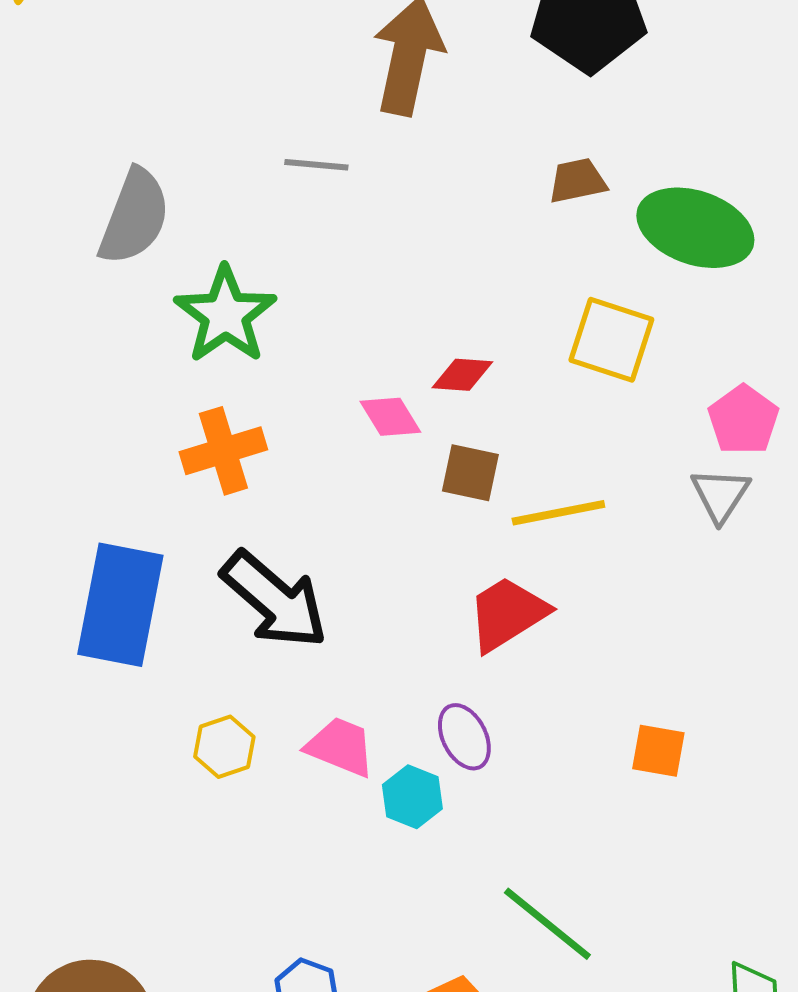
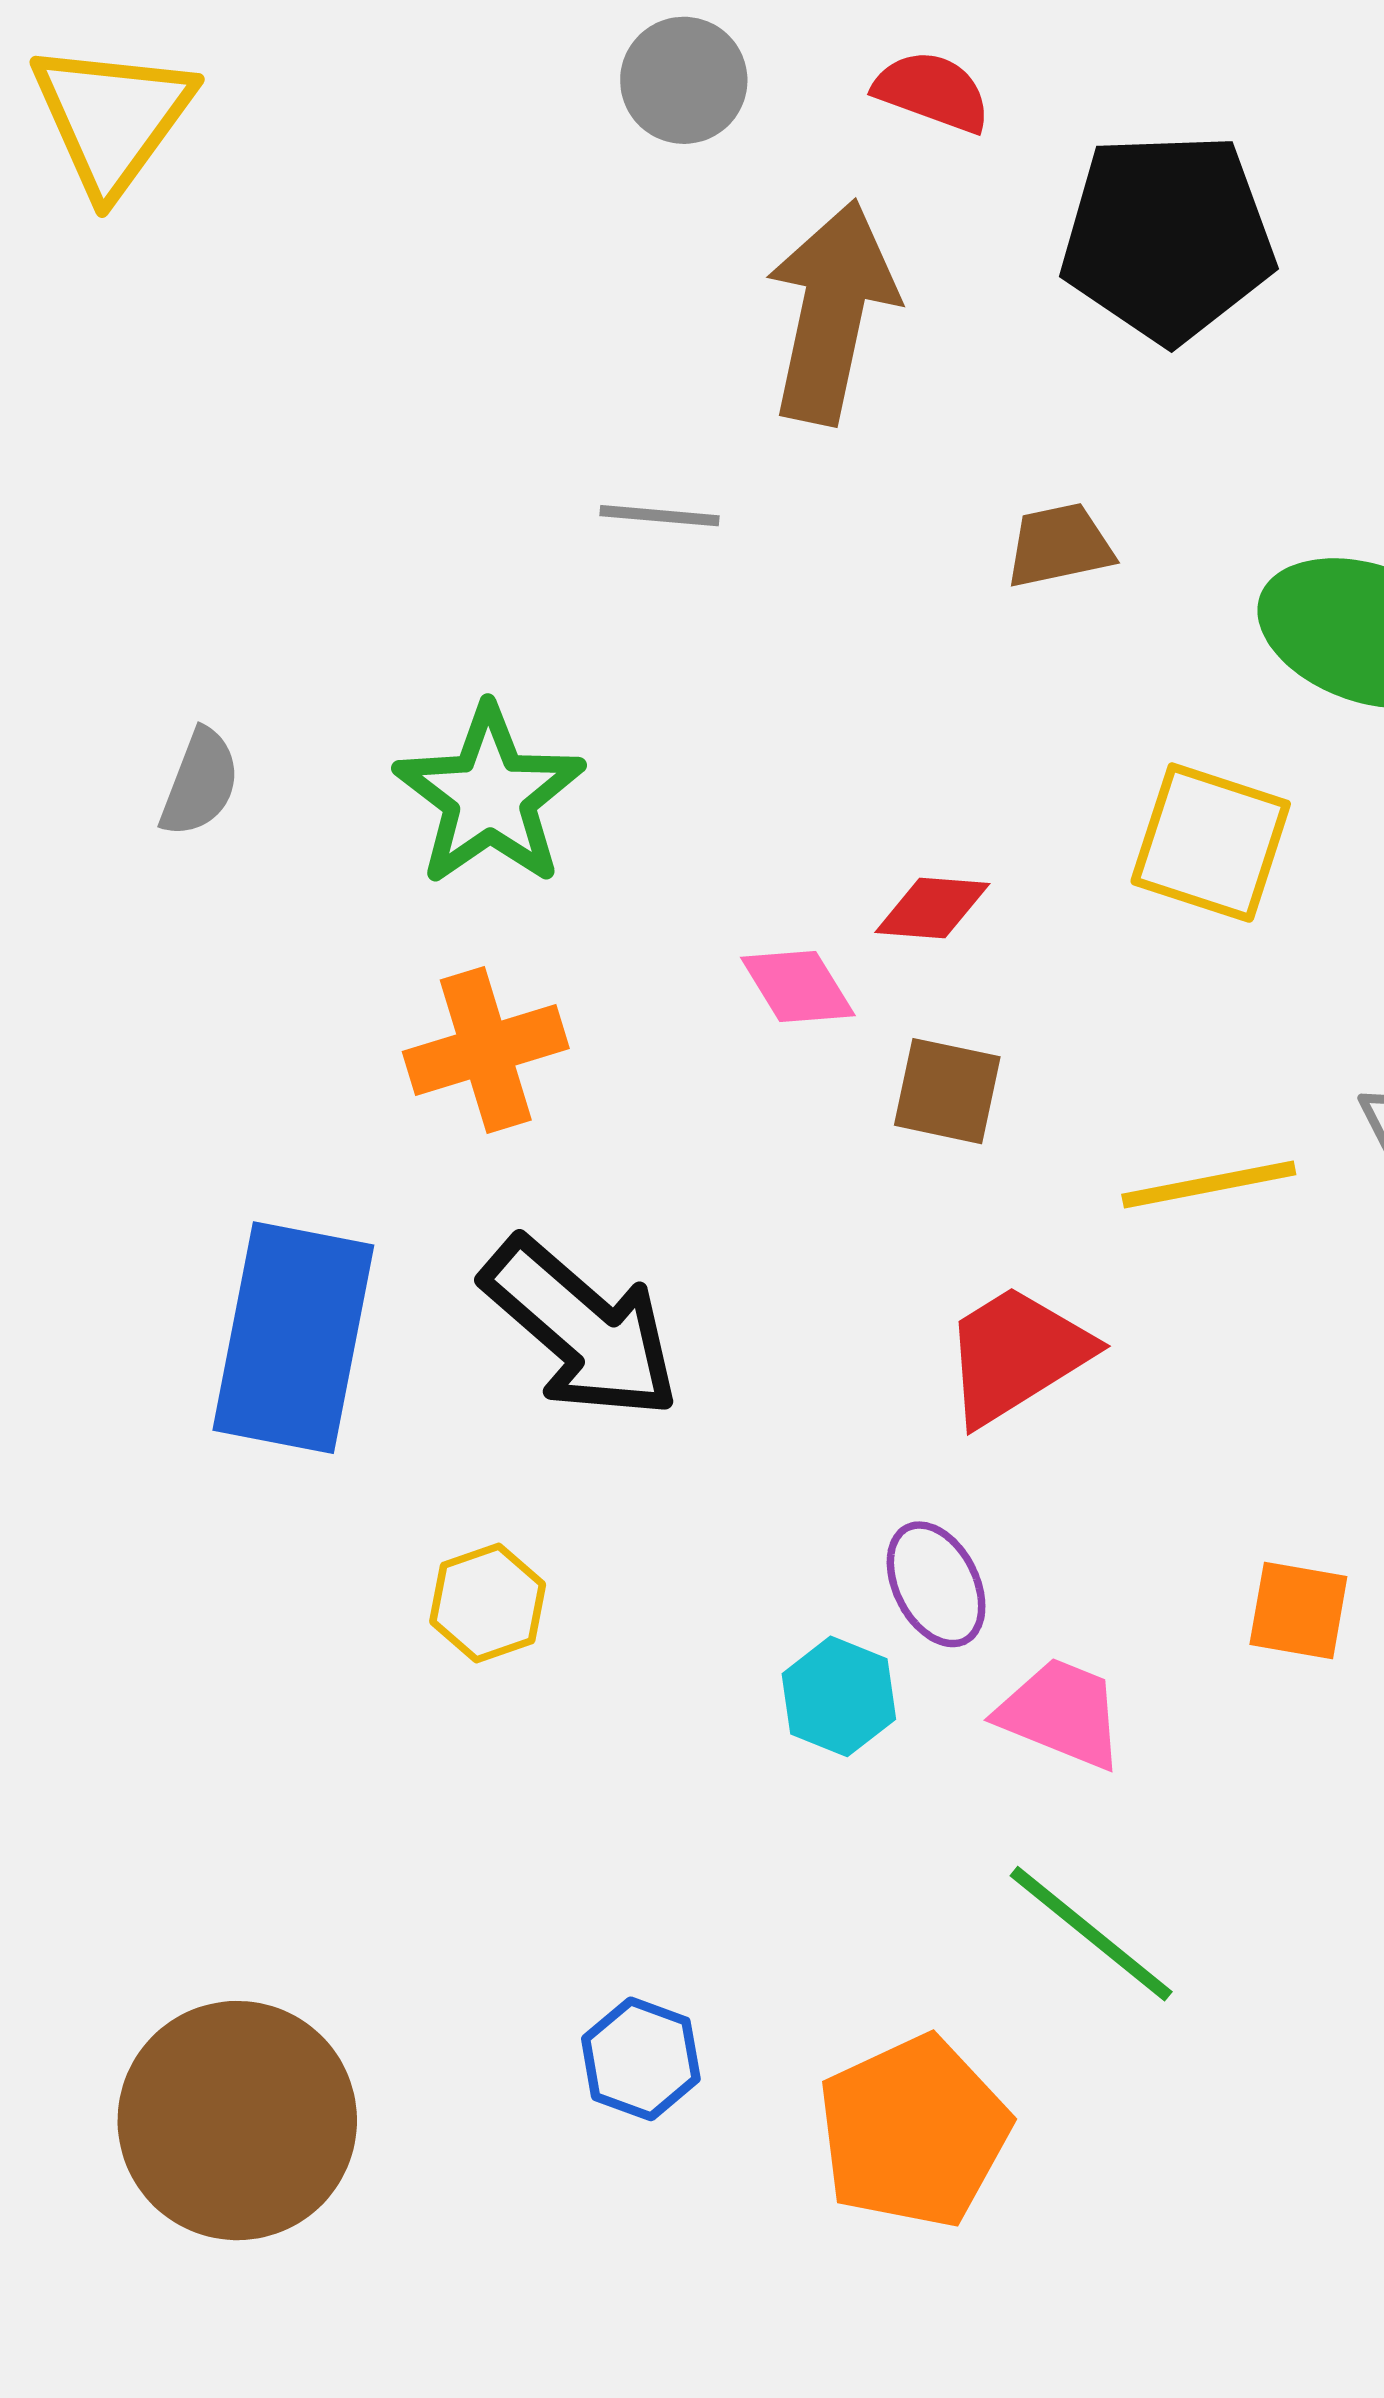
brown trapezoid: (577, 181) -> (1059, 546), moved
gray semicircle: (134, 217) -> (200, 783), moved, size x0.6
yellow line: (558, 513) -> (1209, 1185), moved
pink trapezoid: (340, 747) -> (1061, 1713), moved

